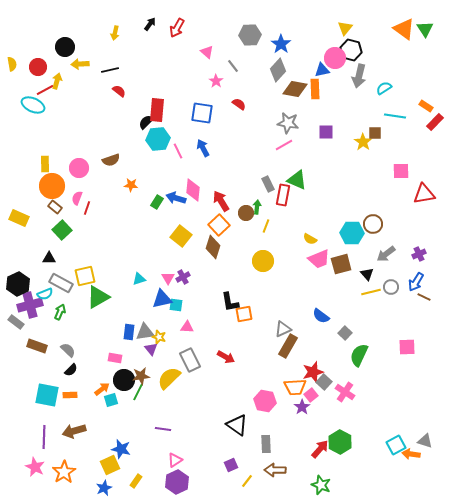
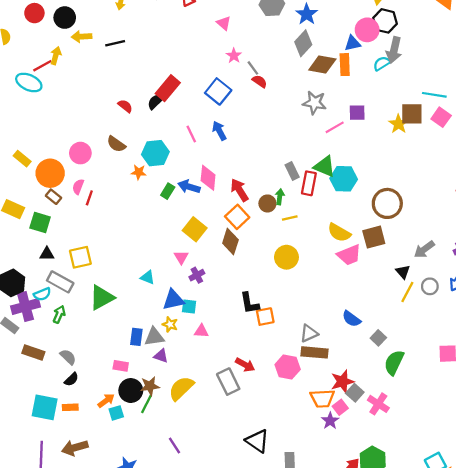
gray line: (233, 66) -> (253, 68), moved
red circle: (38, 67) -> (34, 13), moved
cyan semicircle: (384, 88) -> (382, 63), moved
red semicircle: (119, 91) -> (125, 106), moved
red rectangle: (157, 110) -> (168, 88), turned 35
blue square: (202, 113) -> (218, 91), turned 30
brown square: (375, 133) -> (412, 114), size x1.5
cyan hexagon: (158, 139) -> (155, 153), moved
pink line: (284, 145) -> (335, 127), moved
brown semicircle: (111, 160) -> (116, 144), turned 54
yellow rectangle: (45, 164) -> (22, 159), moved, turned -49
pink square: (401, 171) -> (441, 117), moved, turned 36
brown circle: (373, 224) -> (387, 203), moved, size x1.4
yellow line: (266, 226) -> (290, 218), turned 56
green square: (62, 230) -> (40, 223), moved, turned -30
cyan hexagon: (352, 233) -> (344, 179), moved
yellow semicircle: (310, 239) -> (339, 233), size x1.5
brown square: (341, 264) -> (374, 237), moved
yellow square: (85, 276) -> (80, 257), moved
pink triangle: (168, 278) -> (181, 257), moved
cyan triangle: (139, 279) -> (148, 277), turned 40
yellow line: (371, 292) -> (407, 292), turned -48
yellow star: (159, 337) -> (170, 324), moved
brown rectangle: (288, 346) -> (314, 352), turned 65
purple triangle: (151, 349) -> (161, 356), turned -32
gray rectangle: (190, 360) -> (228, 382), moved
pink hexagon: (265, 401) -> (288, 367), moved
purple line: (163, 429) -> (174, 445), turned 49

